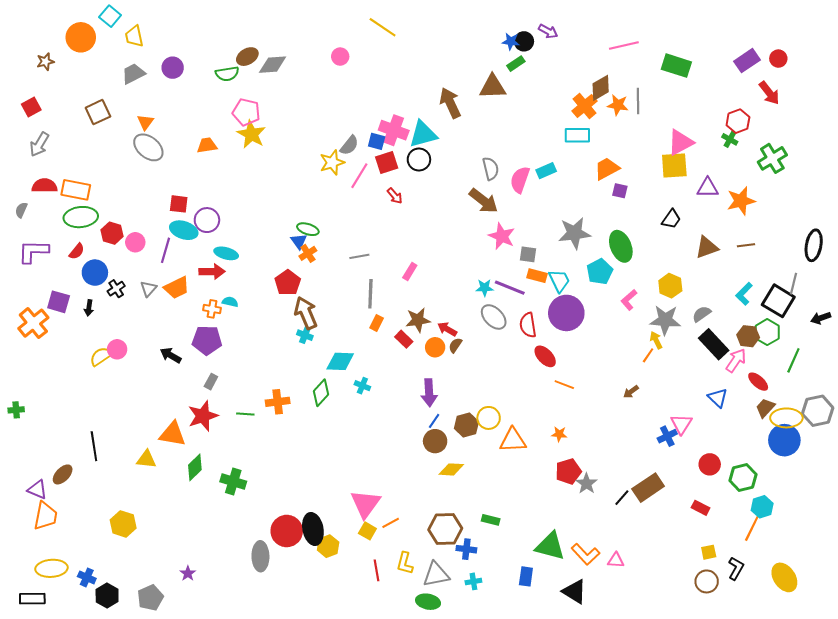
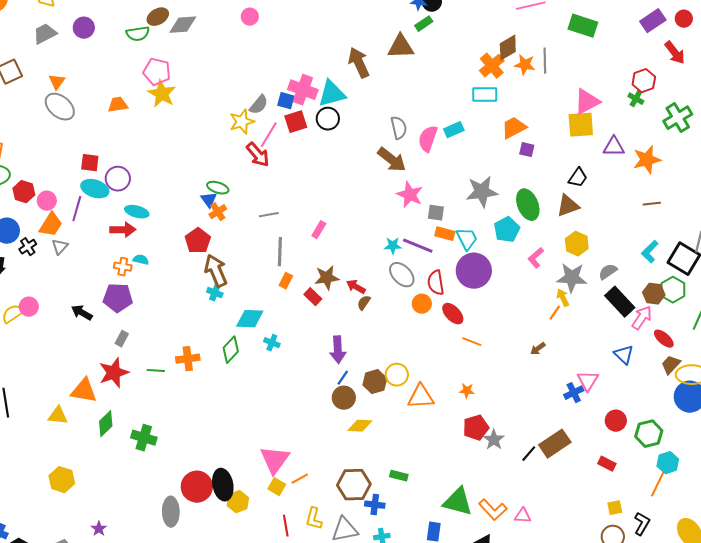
red arrow: (395, 196) -> (258, 155), moved, size x1.5
brown triangle: (707, 247) -> (568, 206), moved
orange trapezoid: (177, 288) -> (51, 225), moved, turned -32
orange circle: (435, 347) -> (422, 304), moved
yellow hexagon: (123, 524) -> (62, 480), moved

